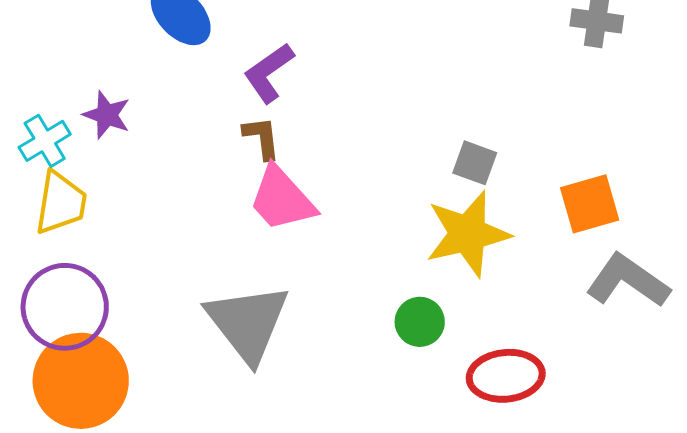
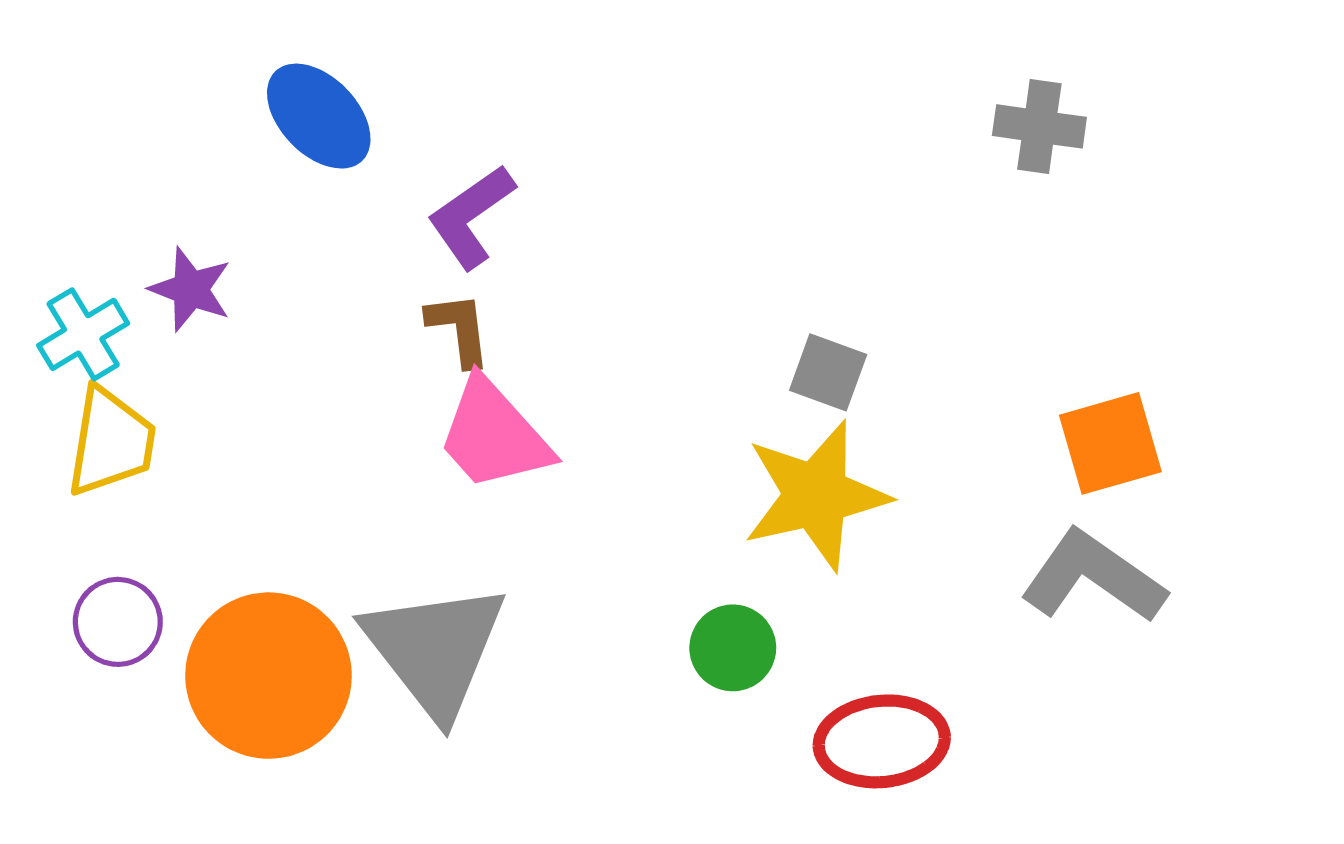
orange square: (590, 204) -> (1110, 443), moved
purple circle: (65, 307) -> (118, 622), size x0.6
orange circle: (81, 381) -> (269, 676), moved

